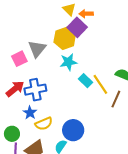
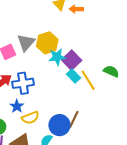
purple square: (77, 27) -> (72, 60), moved
yellow hexagon: (65, 38) -> (47, 43), moved
brown line: (116, 99) -> (74, 119), moved

